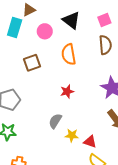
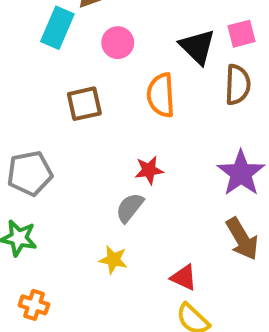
black triangle: (71, 20) -> (197, 47), moved
gray semicircle: (55, 121) -> (130, 208), moved
yellow star: (72, 135) -> (113, 260), moved

